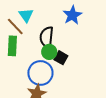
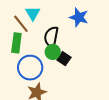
blue star: (72, 15) -> (79, 17), turned -30
blue circle: (40, 73) -> (30, 68), moved

